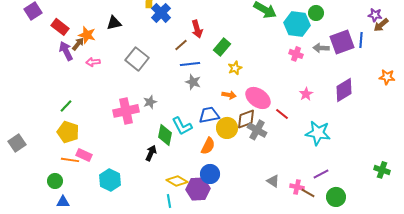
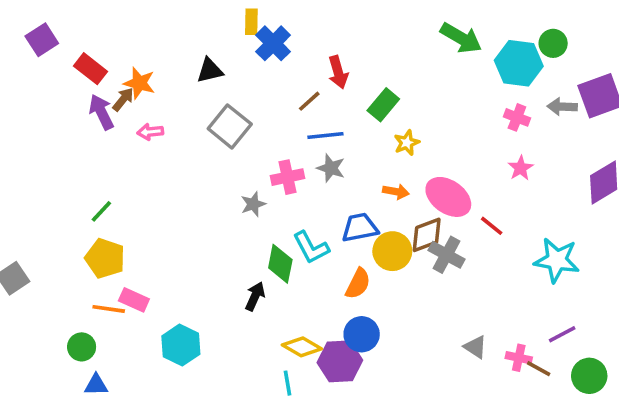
black triangle: (114, 23) -> (210, 70), moved
pink star: (306, 94) -> (521, 168), moved
pink cross: (126, 111) -> (288, 177), moved, size x0.7

